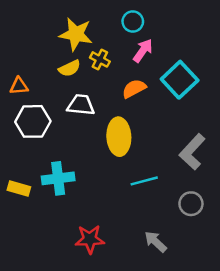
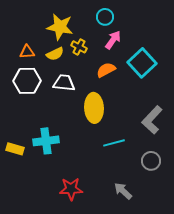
orange triangle: (19, 86) -> (27, 52), moved
white hexagon: (33, 121) -> (27, 81), moved

